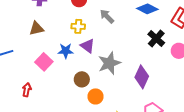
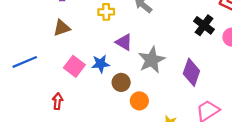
yellow cross: (78, 26) -> (106, 12), moved
blue star: (66, 51) -> (101, 64), moved

